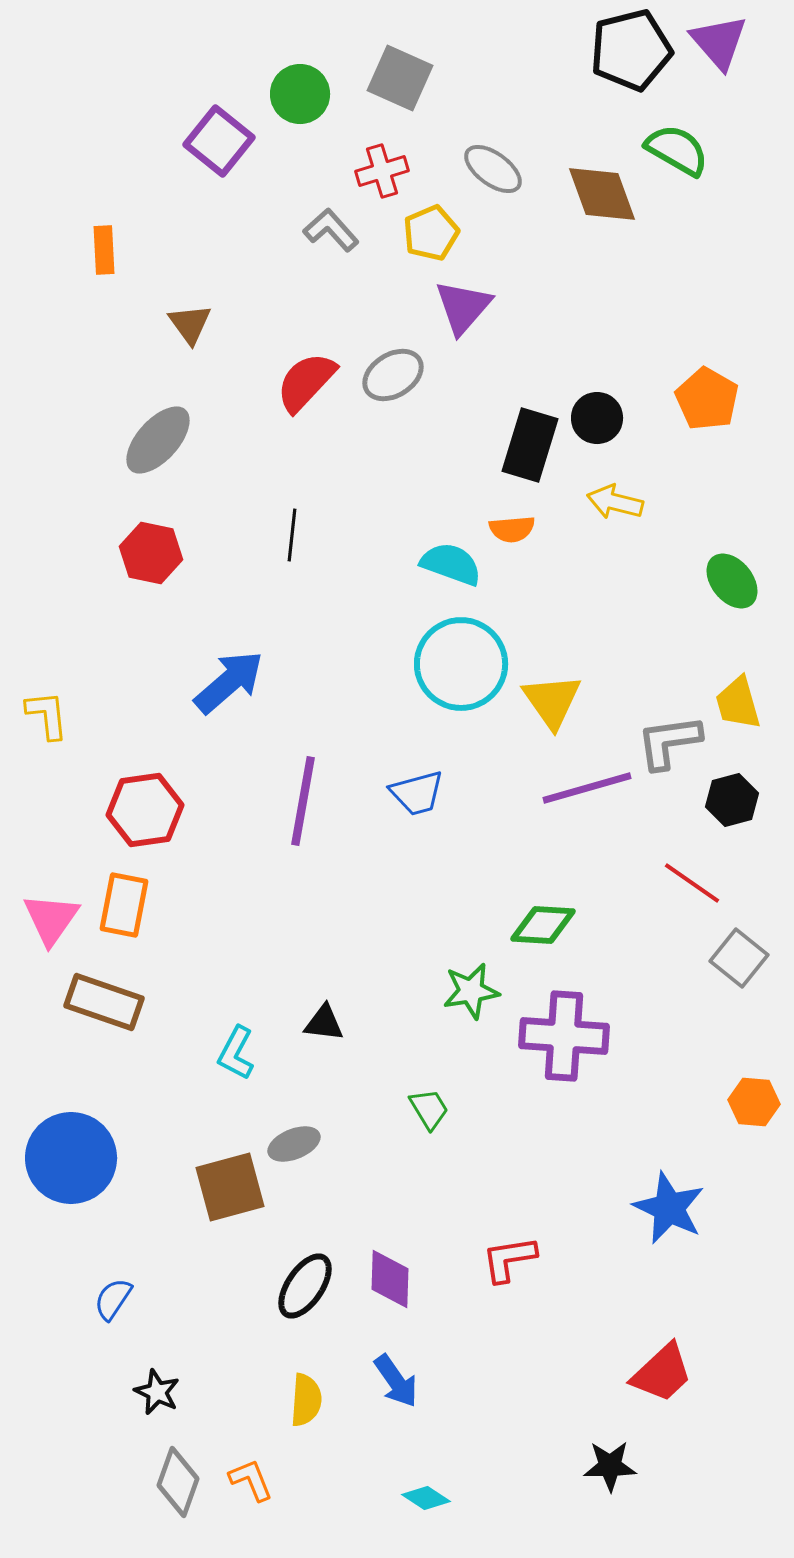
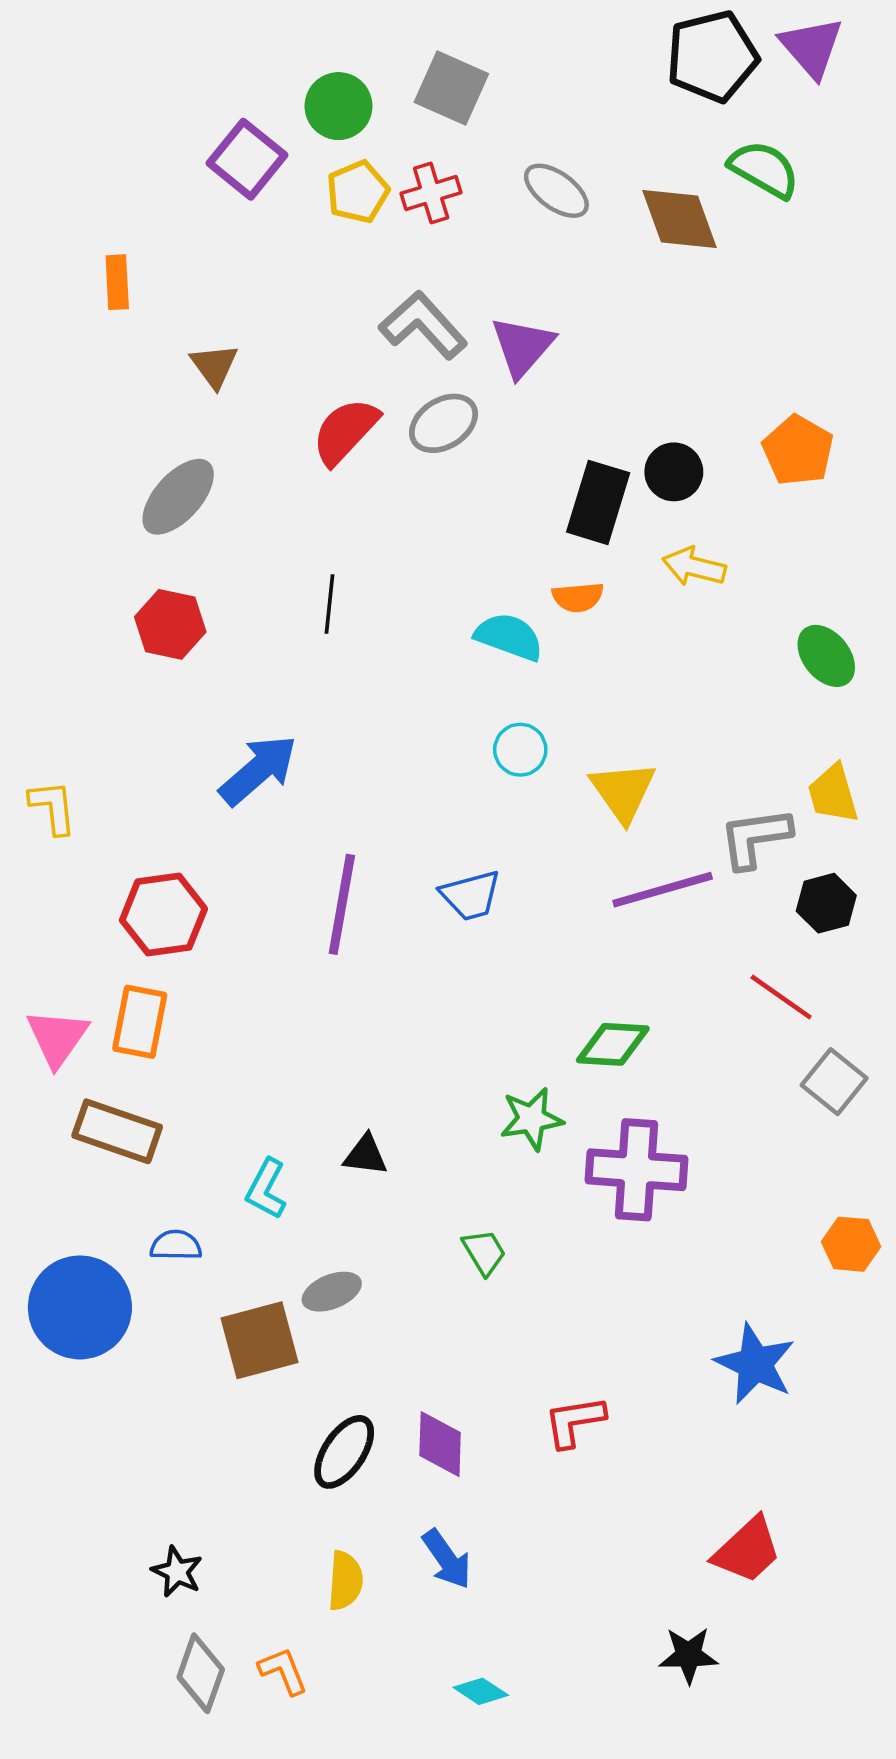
gray L-shape: (331, 230) -> (423, 325), moved, size x1.4
yellow pentagon: (431, 233) -> (358, 192), moved
cyan circle: (461, 664) -> (520, 750), size x0.5
blue semicircle: (113, 1299) -> (176, 1245), moved, turned 57

